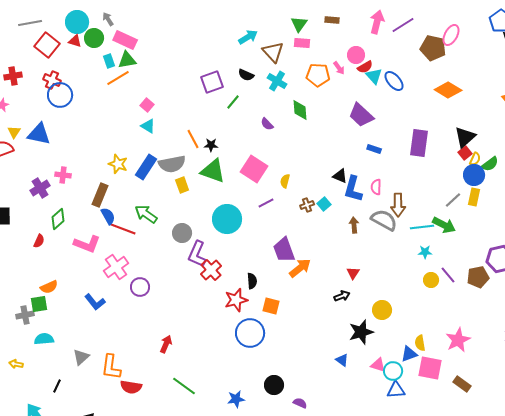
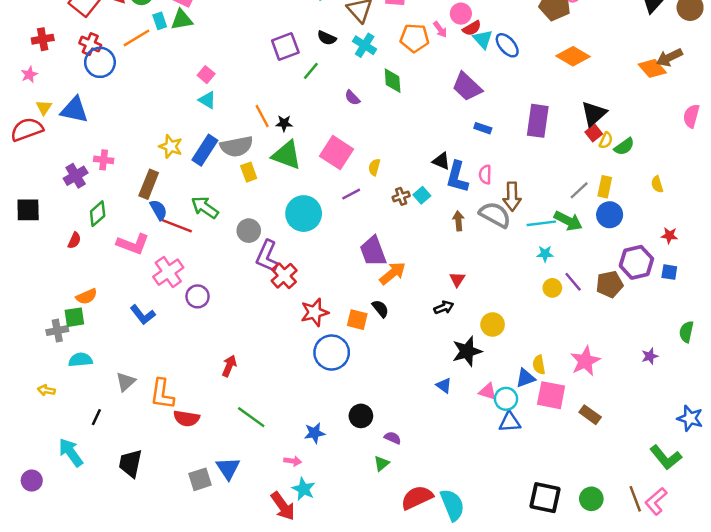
orange line: (118, 78) -> (137, 38), moved
blue circle: (474, 175) -> (610, 215), moved
black semicircle: (252, 281) -> (380, 309), moved, turned -35

